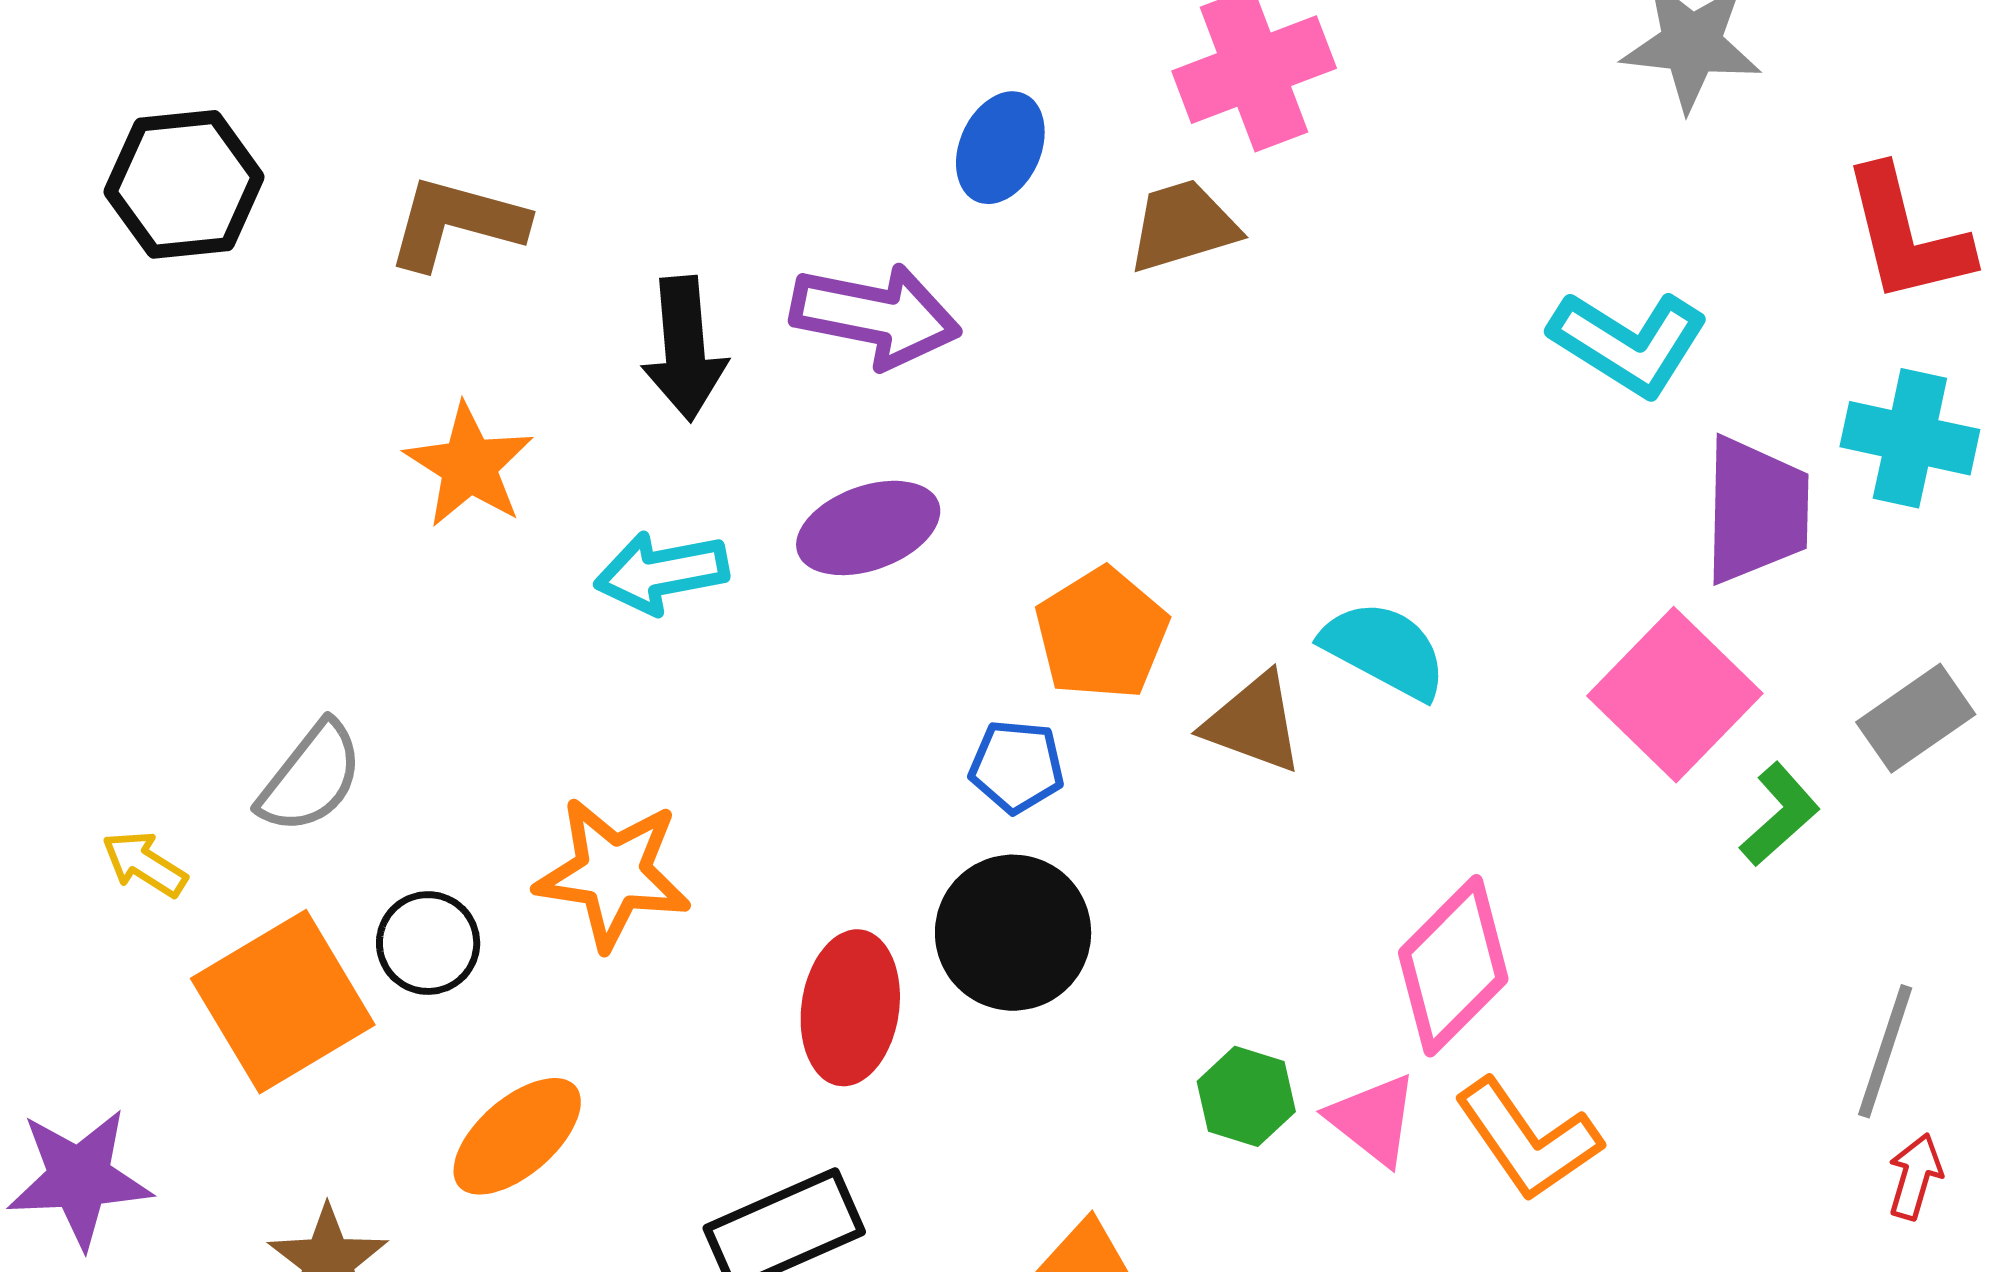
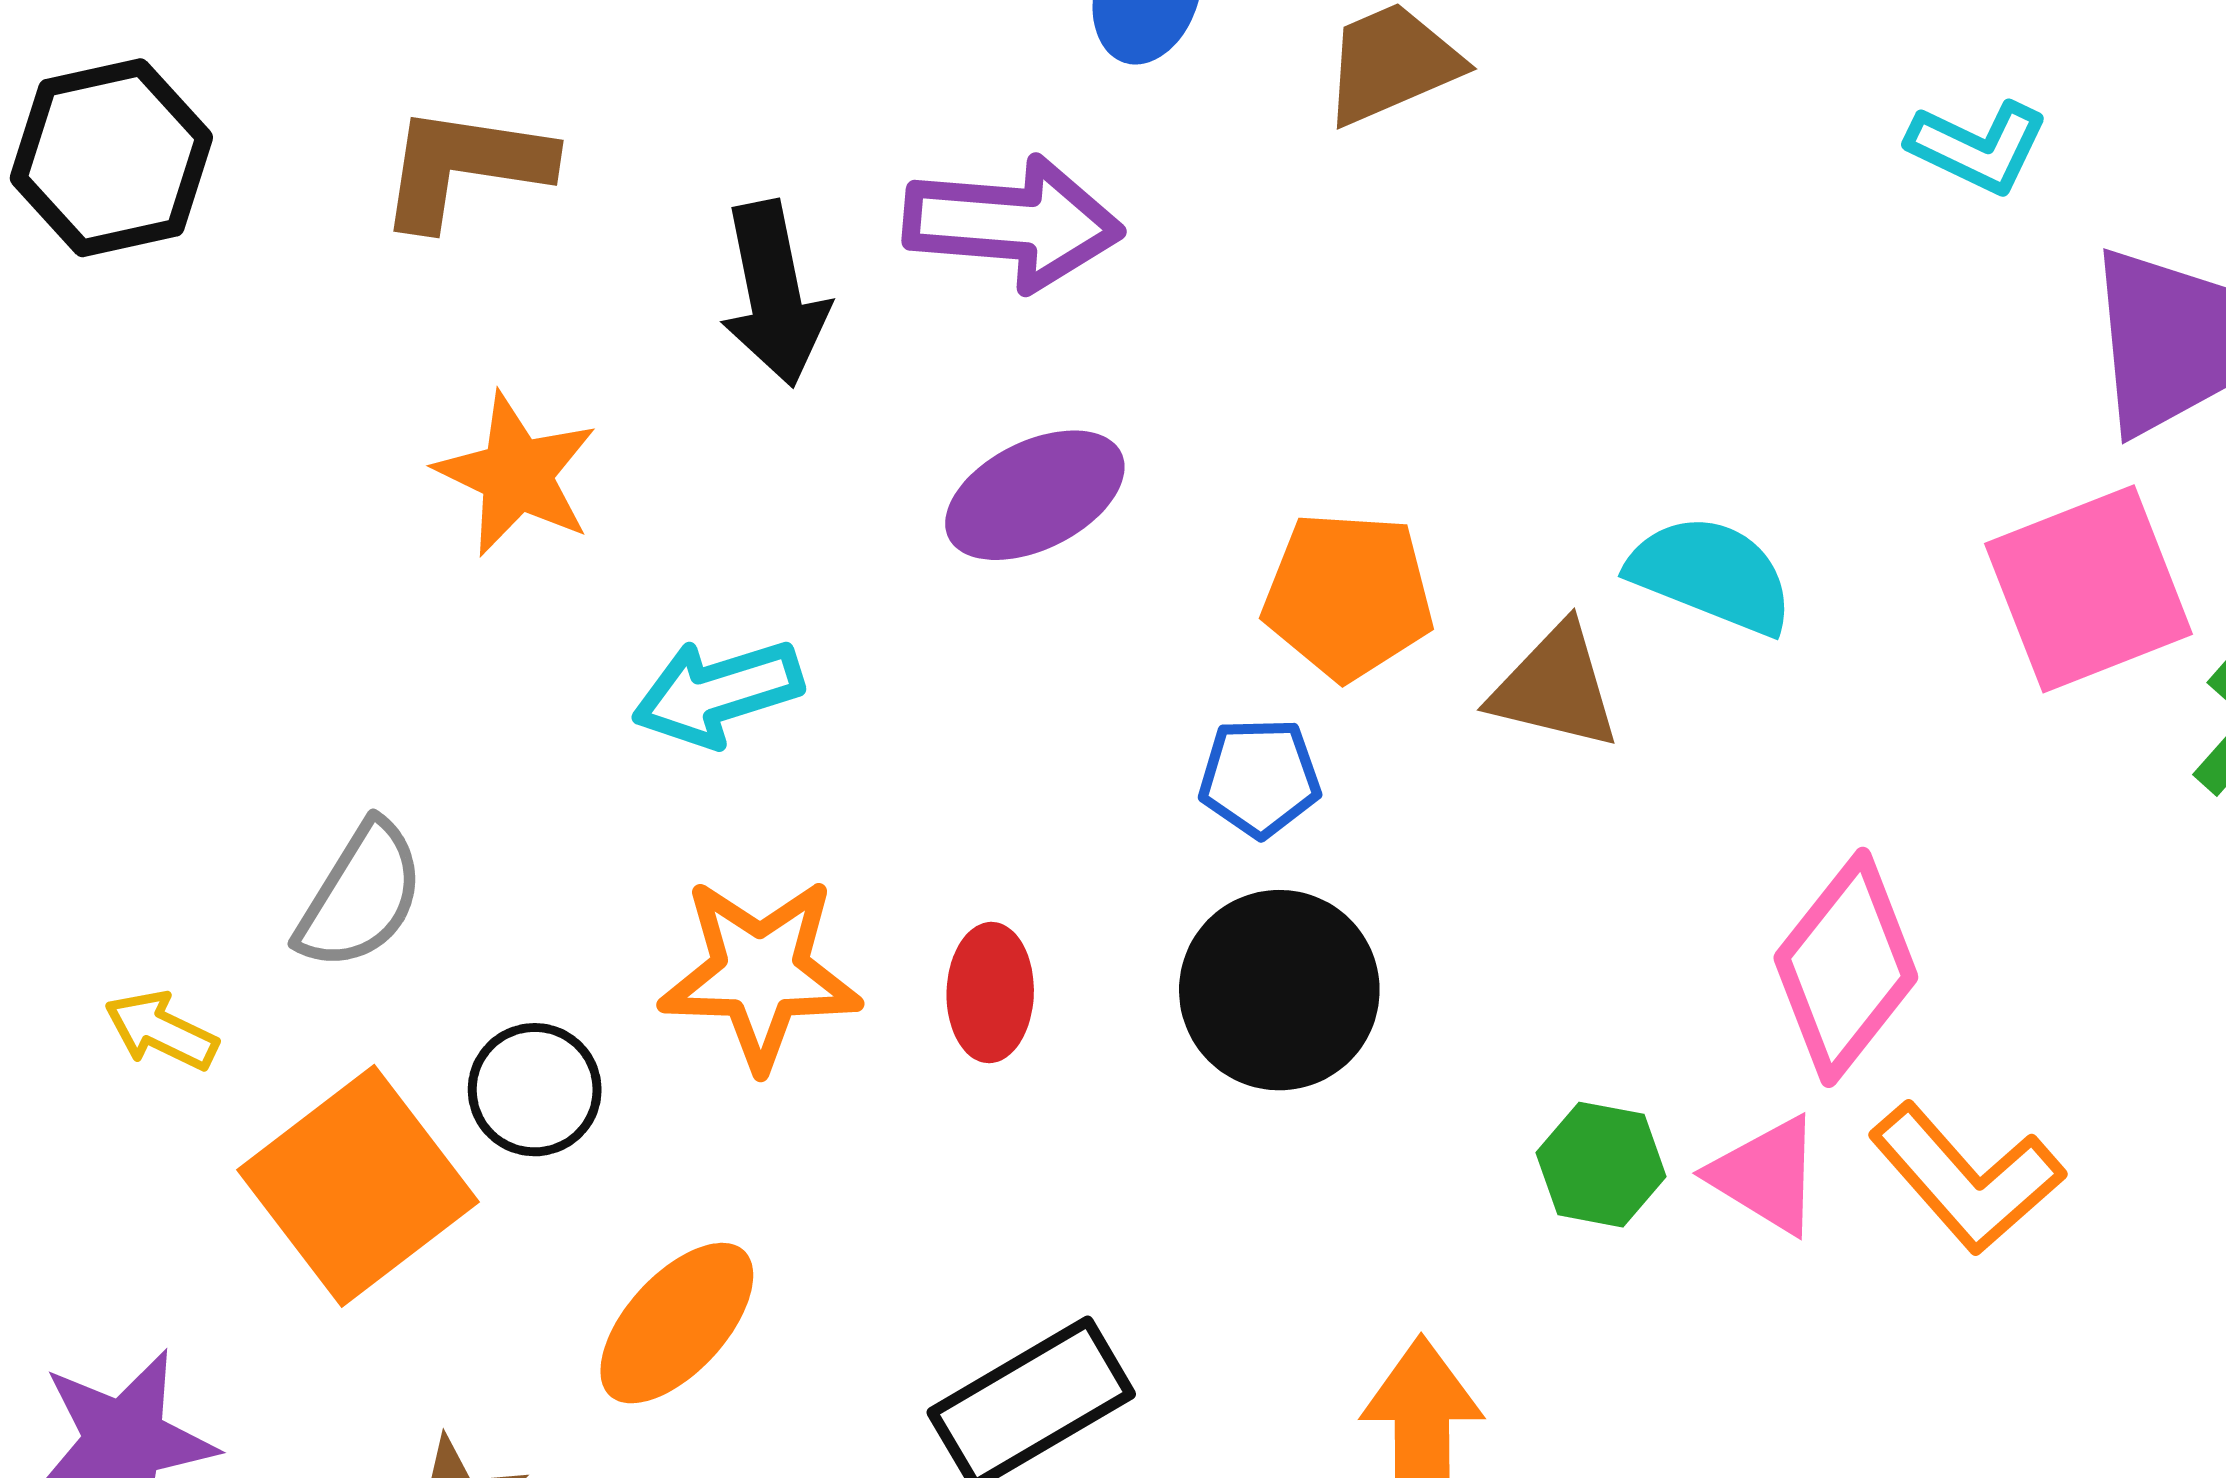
cyan L-shape: (1629, 343) -> (1978, 147), size x0.7
cyan arrow: (662, 573) -> (717, 693), moved
orange pentagon: (1102, 634) -> (1348, 596), turned -30
pink square: (1675, 695) -> (2089, 589), turned 31
red ellipse: (850, 1008) -> (990, 993), moved, size x0.7

